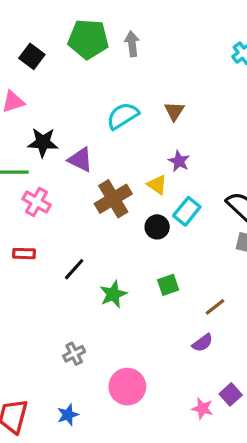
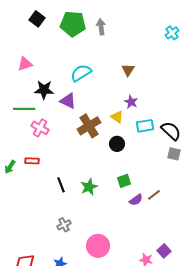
black square: (32, 56) -> (37, 19), moved
cyan semicircle: (123, 116) -> (81, 73), moved
cyan rectangle: (187, 211) -> (145, 126), moved, turned 42
black line: (74, 269) -> (61, 185), moved, turned -63
purple semicircle: (202, 343) -> (136, 200), moved

